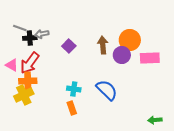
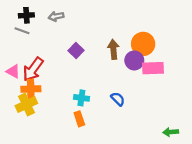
gray arrow: (42, 34) -> (56, 16), moved
black cross: (30, 38) -> (26, 15), moved
pink rectangle: (150, 58) -> (153, 68), moved
blue semicircle: (107, 90) -> (118, 99), size x0.6

